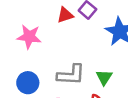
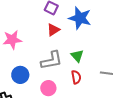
red triangle: (65, 15) -> (53, 30), moved

